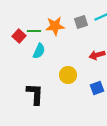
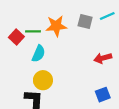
gray square: (81, 22) -> (85, 21), turned 32
yellow circle: (68, 75) -> (43, 80), moved

